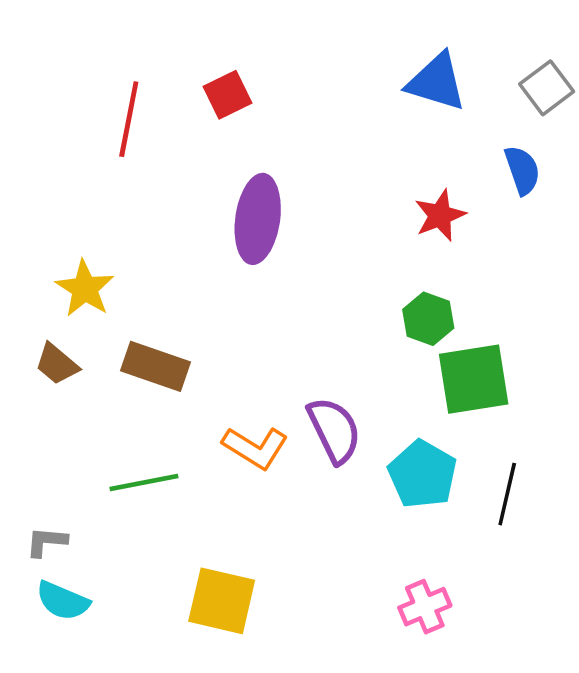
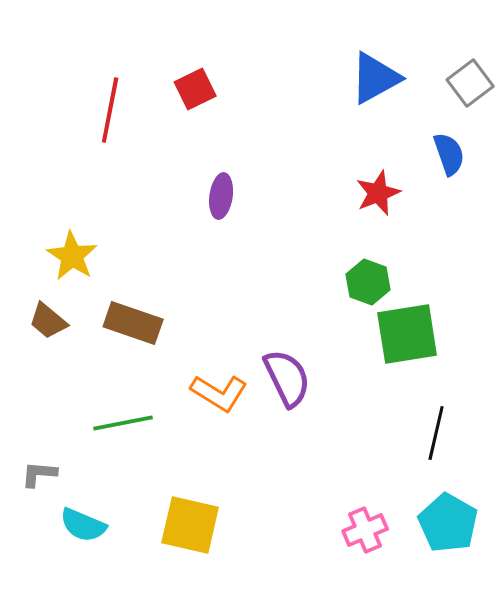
blue triangle: (436, 82) -> (375, 78), turned -46
purple ellipse: (258, 219) -> (221, 196), size x0.6
cyan pentagon: (422, 474) -> (448, 523), moved
cyan semicircle: (63, 601) -> (83, 525), moved

